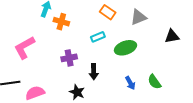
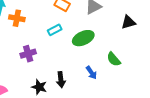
black arrow: (94, 72) -> (61, 80), moved
green semicircle: (154, 82) -> (114, 59), moved

